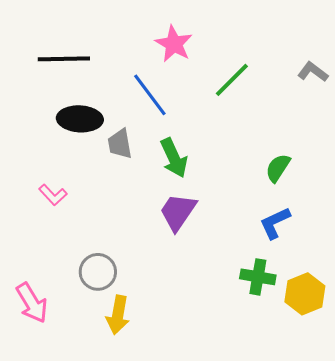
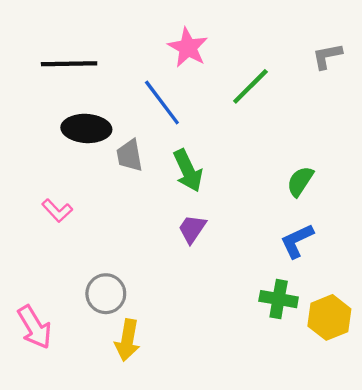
gray L-shape: (313, 72) -> (327, 56), moved, turned -48
purple trapezoid: (178, 212) -> (192, 229), size x0.7

